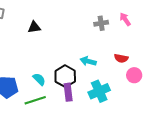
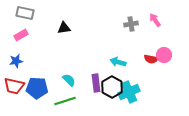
pink circle: (134, 75) -> (164, 55), moved
black hexagon: (65, 76) -> (112, 87), moved
purple rectangle: (68, 92) -> (96, 83), moved

